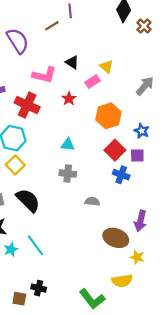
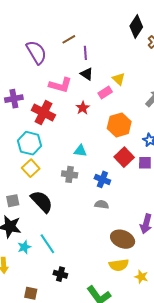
purple line: (70, 11) -> (85, 53), moved
gray cross: (68, 174) -> (70, 174), moved
blue cross: (121, 175) -> (102, 179), moved
yellow star: (137, 257) -> (141, 277), moved
yellow semicircle: (122, 281) -> (119, 265), moved
black cross: (39, 288) -> (60, 274), moved

